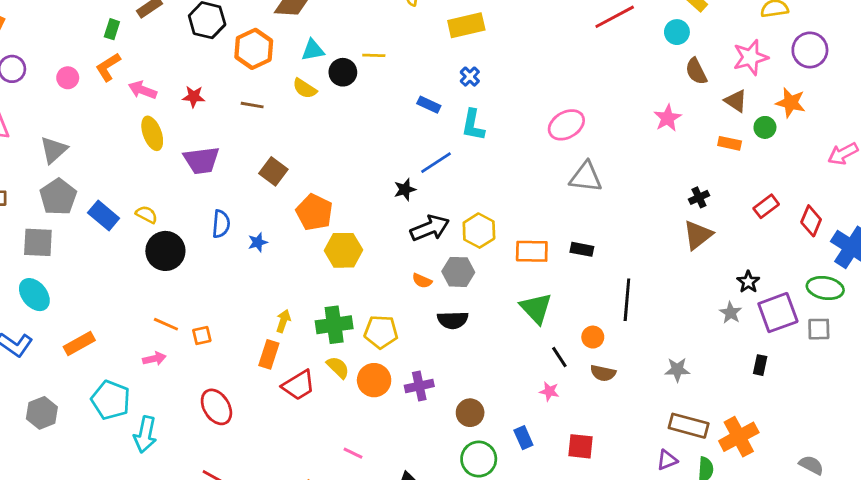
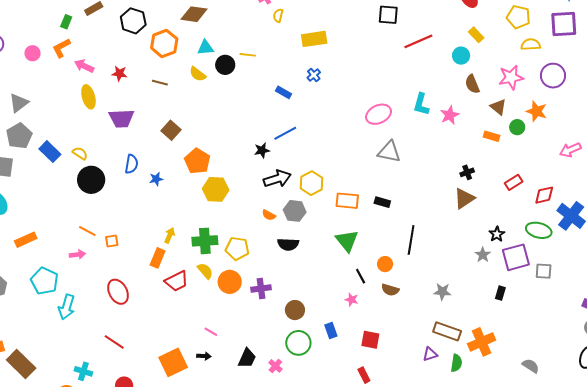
cyan L-shape: (473, 125) -> (421, 104), moved
red diamond: (811, 221) -> (544, 195), turned 50
green ellipse: (825, 288) -> (539, 230), moved

